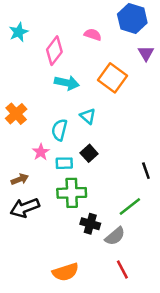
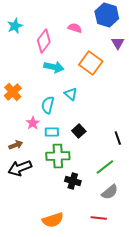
black square: (89, 153) -> (79, 131), moved
gray semicircle: (115, 236) -> (110, 192), moved
red line: (122, 270) -> (99, 218), turned -56

